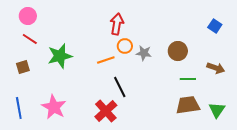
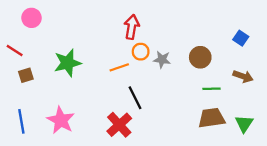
blue square: (215, 26) -> (241, 38), moved
red line: (30, 39) -> (15, 50), moved

